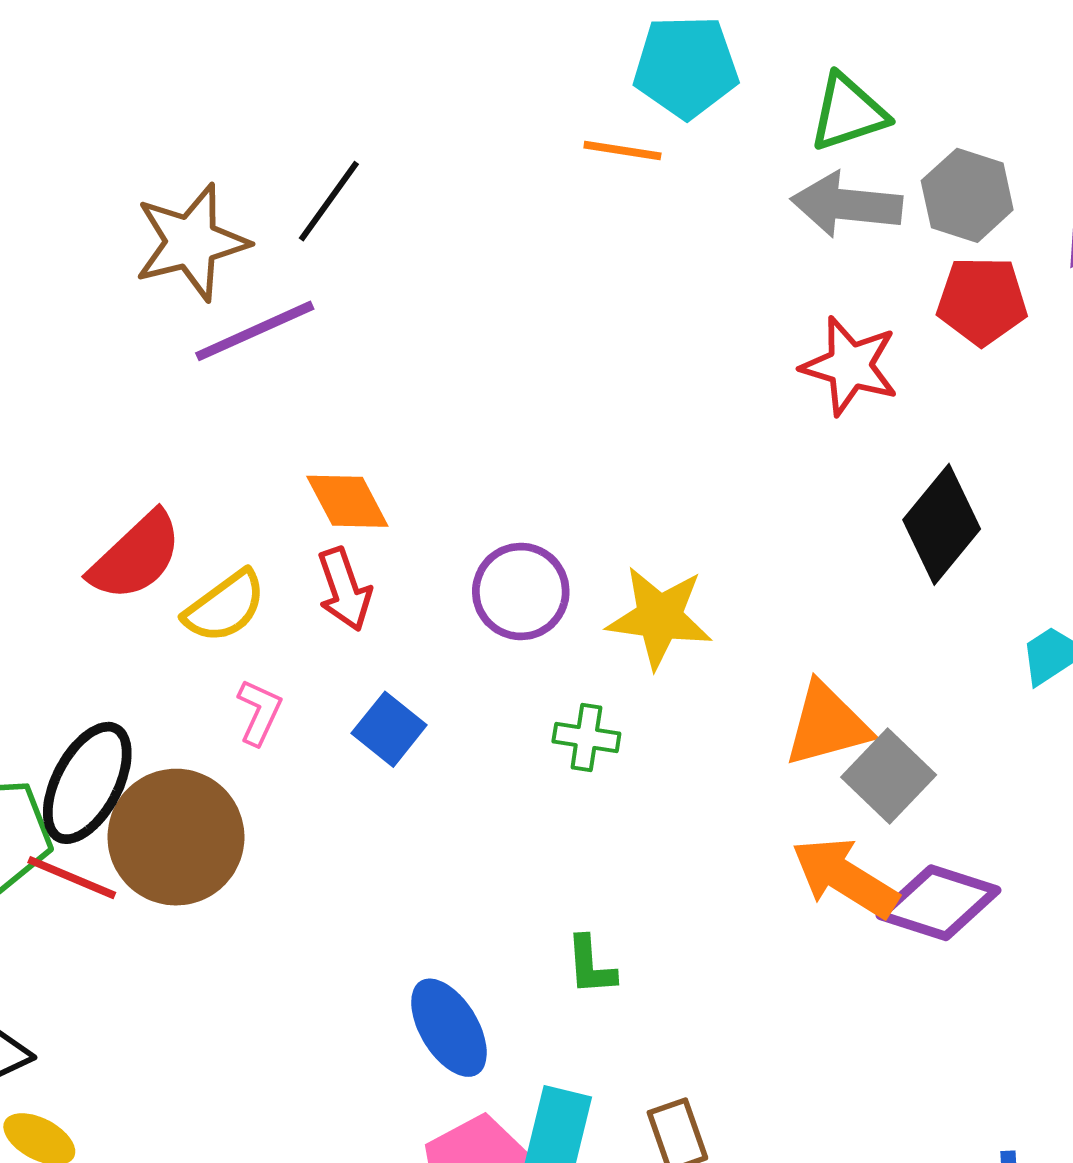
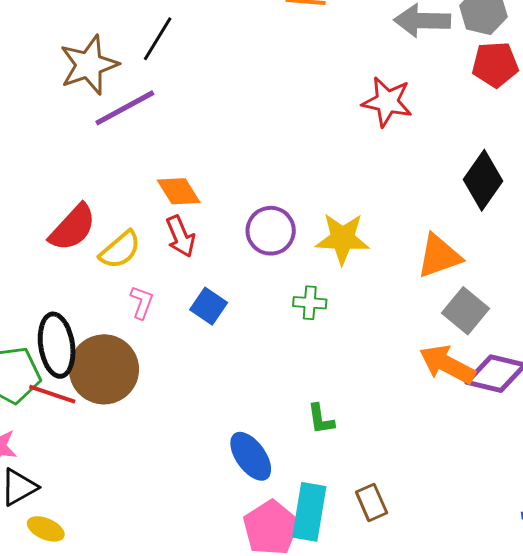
red star: (850, 366) -> (387, 102), moved
orange triangle: (827, 725) -> (439, 256), moved
black ellipse: (87, 783) -> (57, 345), turned -32

